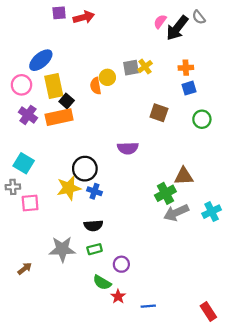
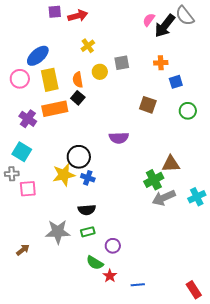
gray semicircle: (199, 17) -> (185, 16), size x1.5
yellow cross: (145, 67) -> (88, 46), moved
orange cross: (186, 68) -> (161, 63), moved
orange semicircle: (96, 86) -> (78, 80), moved
black square: (67, 101) -> (78, 98), moved
purple cross: (28, 115) -> (28, 119), moved

